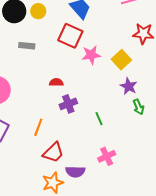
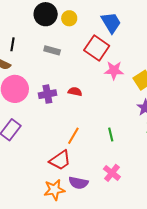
purple cross: (68, 104) -> (47, 94), moved
orange line: (38, 127) -> (73, 136), moved
pink cross: (107, 156) -> (112, 173), turned -36

